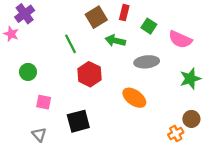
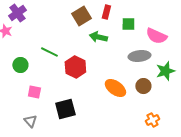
green square: (149, 26) -> (128, 24), turned -32
green line: (71, 44) -> (49, 52), moved, turned -36
gray ellipse: (147, 62) -> (139, 56), moved
brown circle: (191, 119) -> (143, 86), moved

